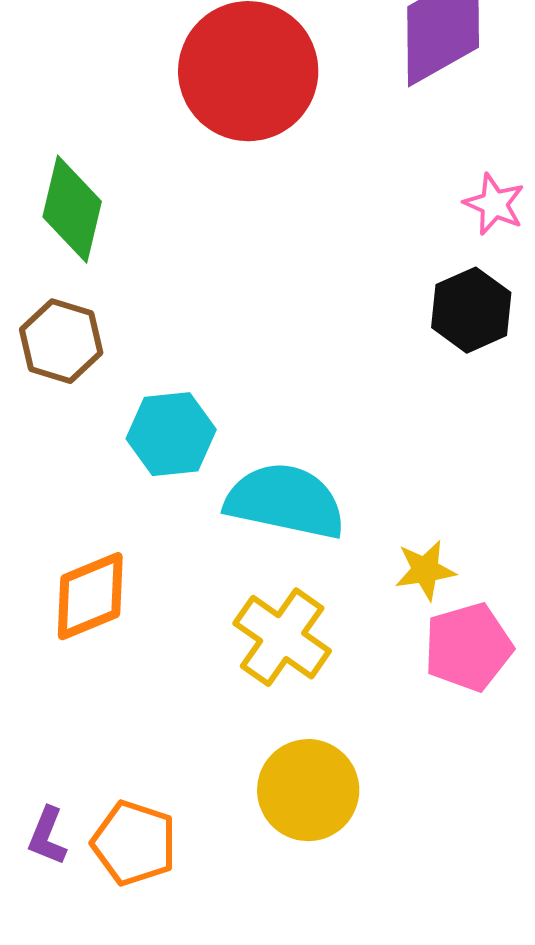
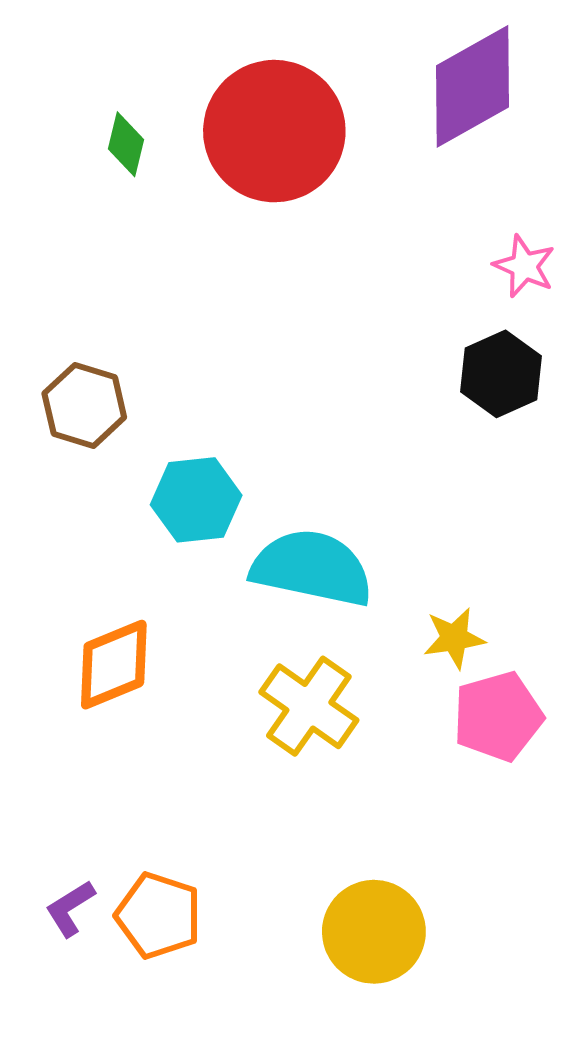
green diamond: (72, 209) -> (126, 144), moved, size x0.6
yellow circle: (308, 790) -> (374, 932), moved
purple L-shape: (47, 836) -> (70, 908), turned 36

